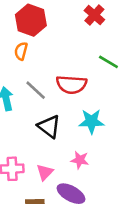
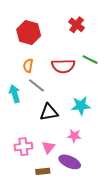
orange semicircle: (21, 51) -> (28, 66), moved
red semicircle: (71, 85) -> (63, 66), moved
black triangle: (49, 126) -> (49, 112), turned -42

